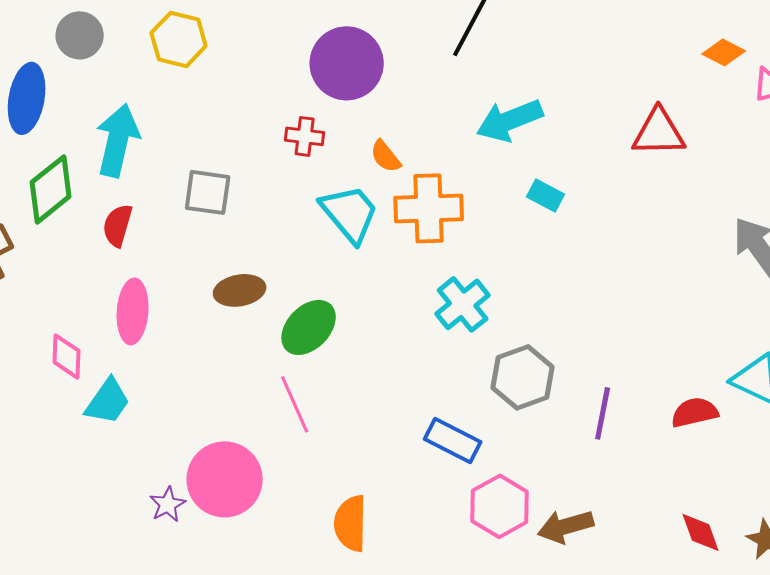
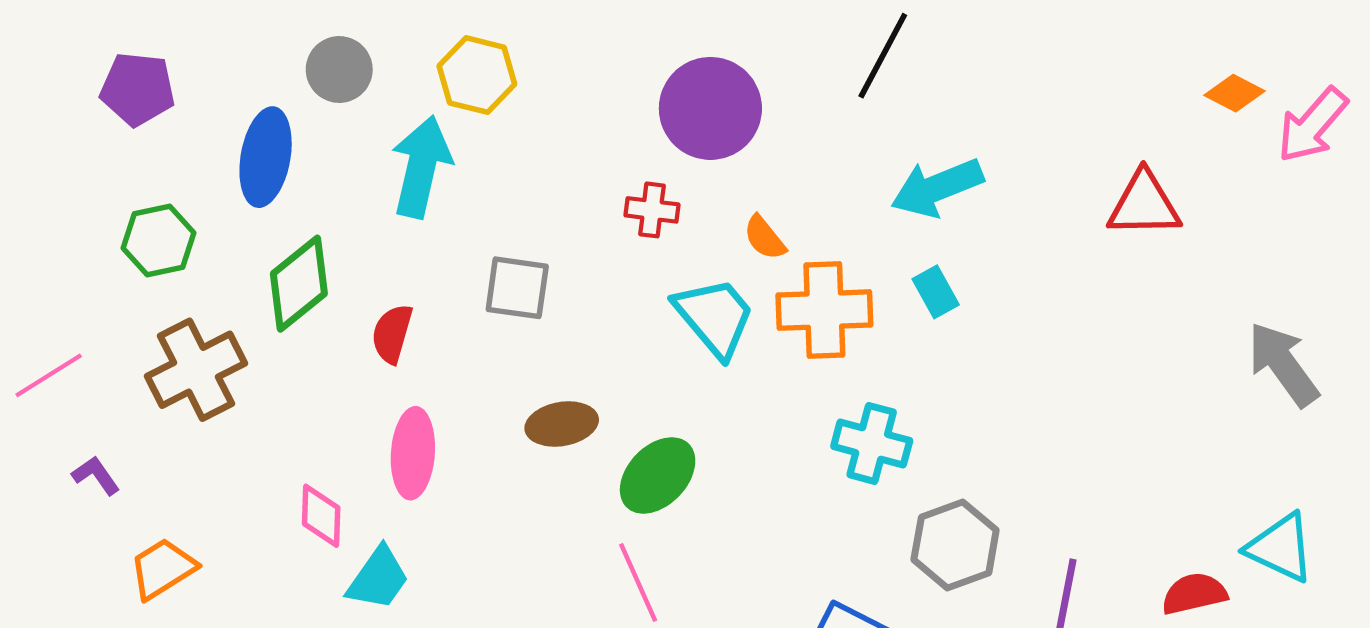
cyan arrow: (118, 140) -> (421, 167), moved
cyan rectangle: (546, 195) -> (936, 292), moved, turned 33
cyan cross: (463, 304) -> (872, 443), turned -36

